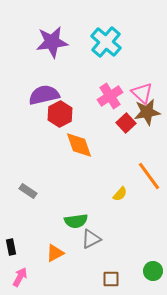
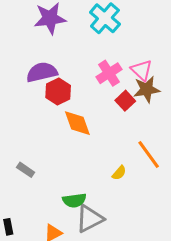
gray triangle: (91, 239) -> (90, 219), size x1.4

